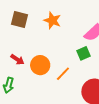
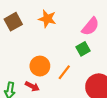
brown square: (19, 20) -> (13, 22), turned -36
red arrow: (17, 59) -> (32, 86), moved

